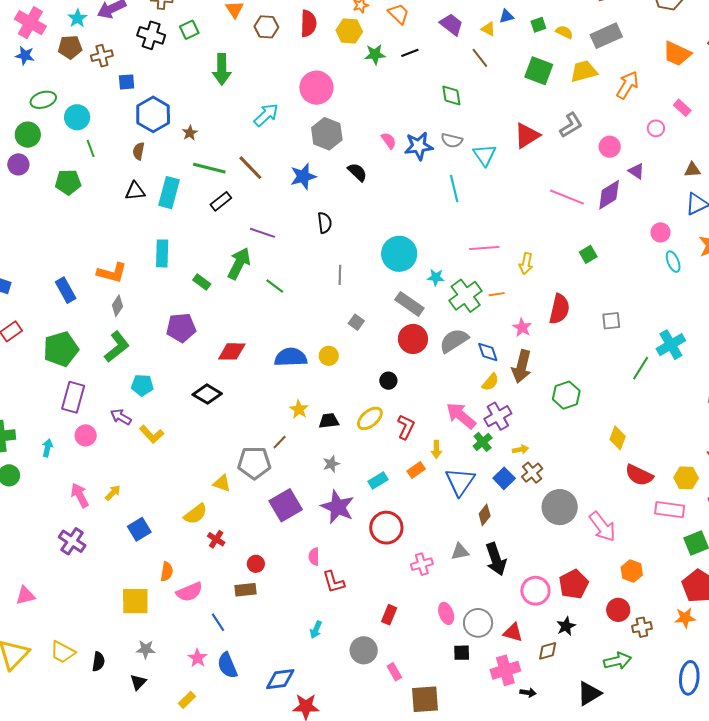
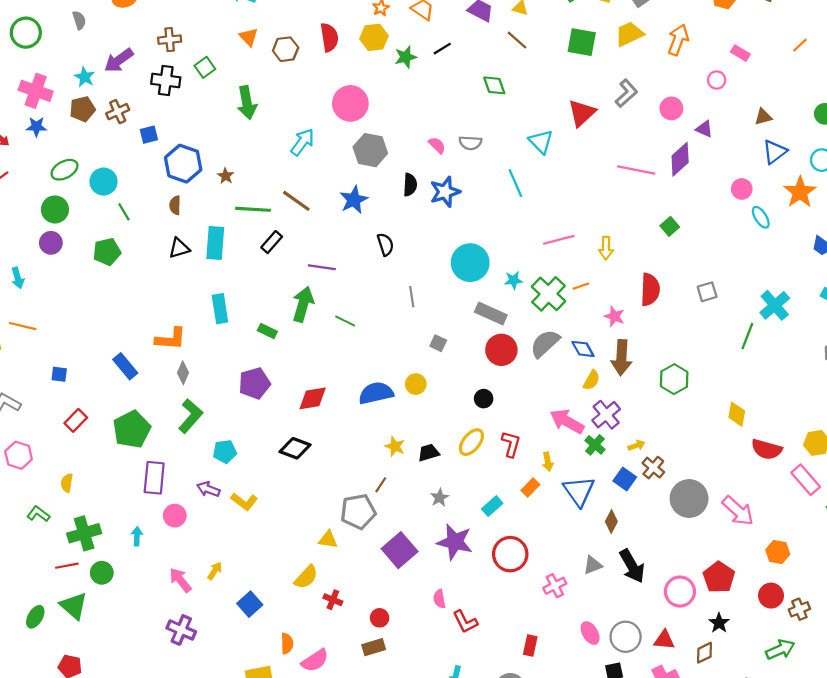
gray semicircle: (452, 140) -> (470, 143), moved
blue star: (419, 146) -> (445, 192), moved
black semicircle: (357, 172) -> (410, 185), turned 60
pink rectangle: (670, 510) -> (806, 480), turned 52

